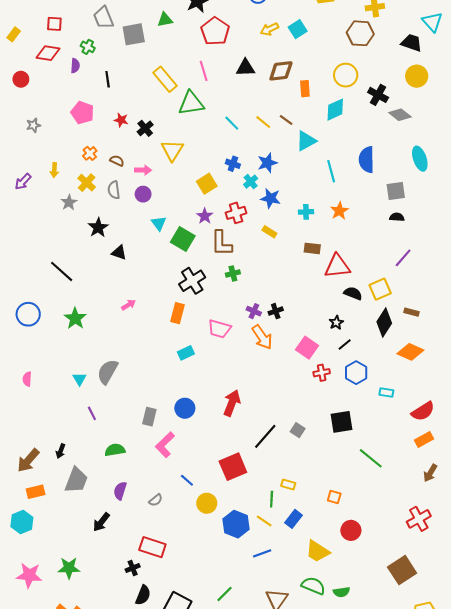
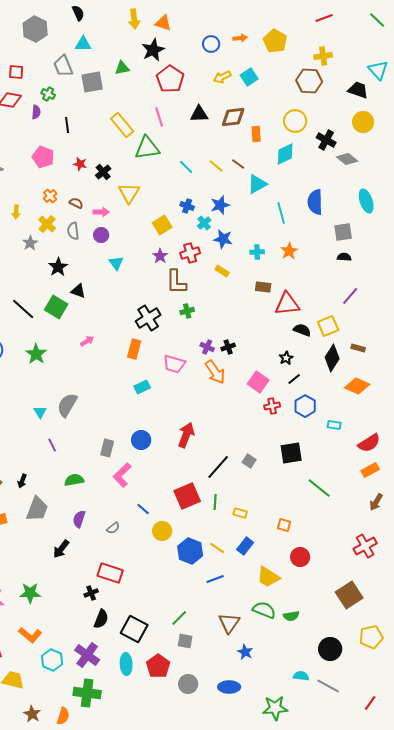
green square: (183, 239) -> (56, 307), moved
green line: (272, 499) -> (215, 502), moved

